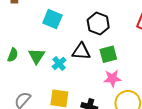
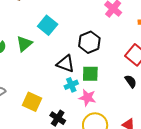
green triangle: (37, 56) -> (24, 44), moved
cyan cross: (59, 63) -> (71, 85), moved

